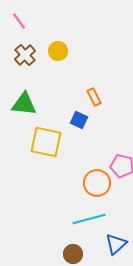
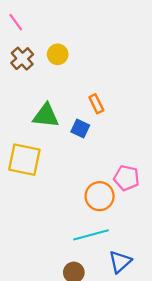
green triangle: (24, 104) -> (46, 116), moved
yellow square: (46, 142) -> (24, 160), moved

